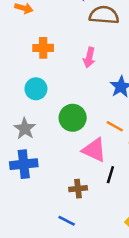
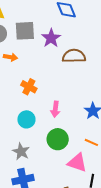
orange cross: (43, 48) -> (29, 87), turned 35
pink arrow: (89, 58) -> (55, 109), moved

